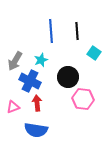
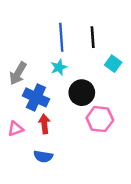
cyan star: (41, 60) -> (59, 67), moved
blue semicircle: (36, 130) -> (43, 156), size x0.7

